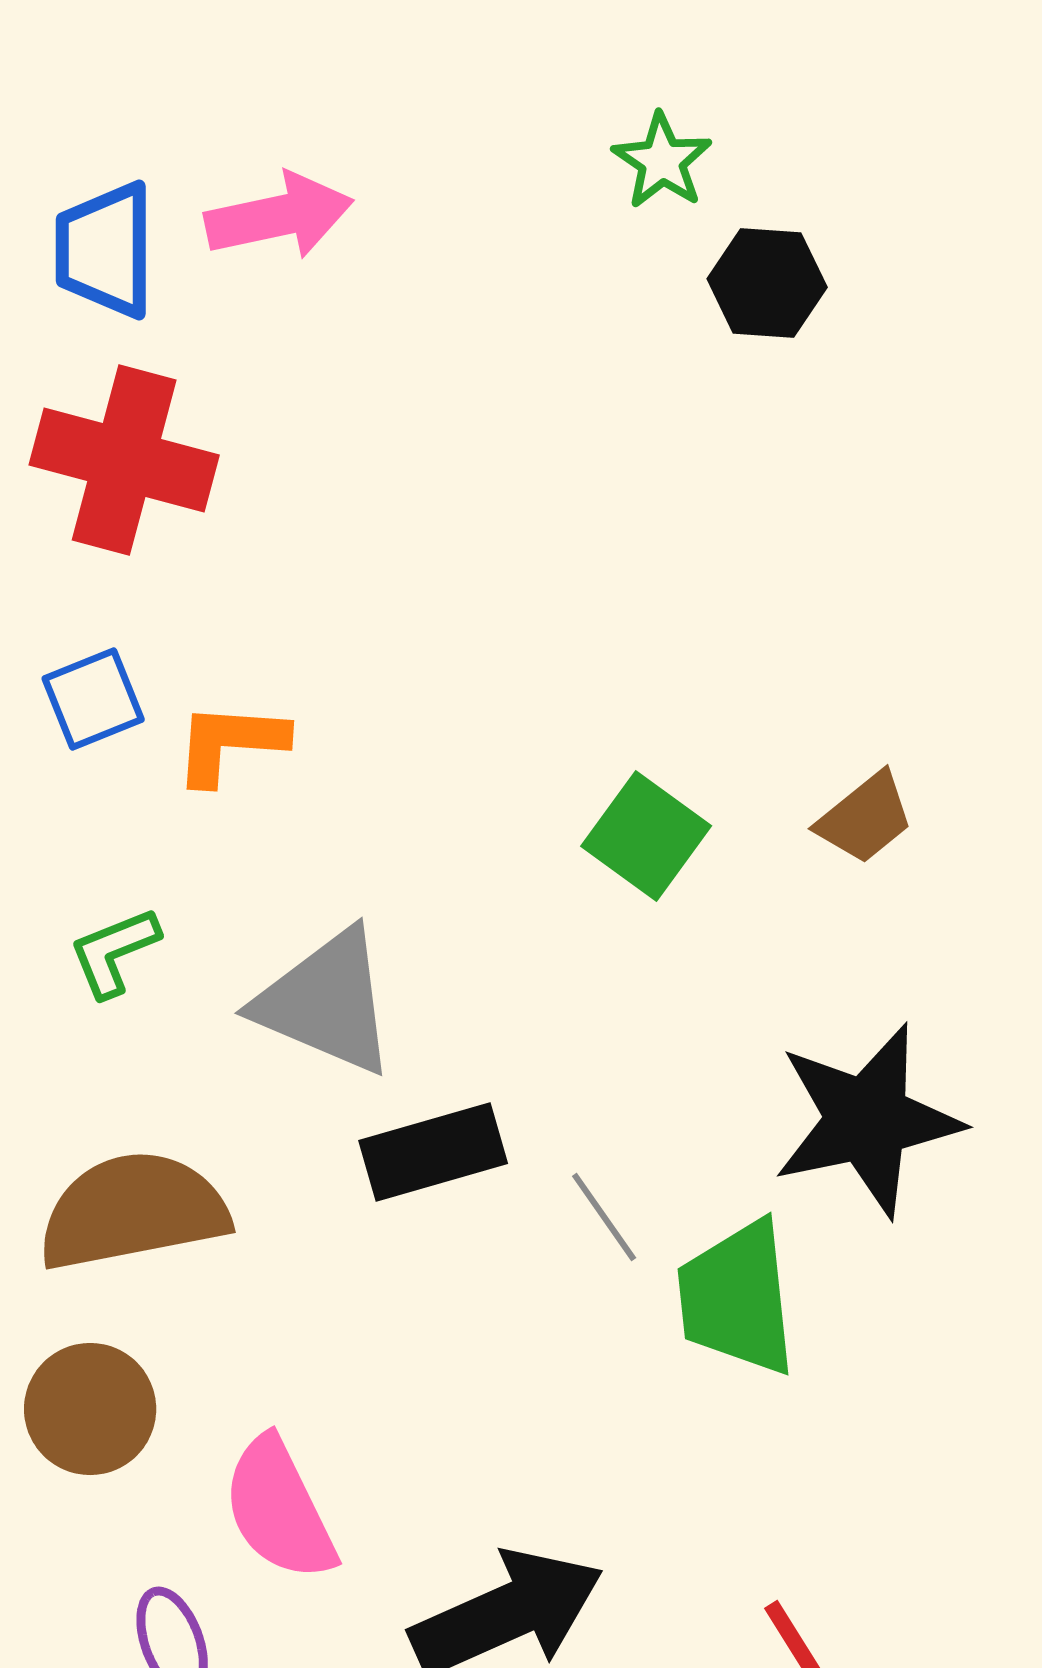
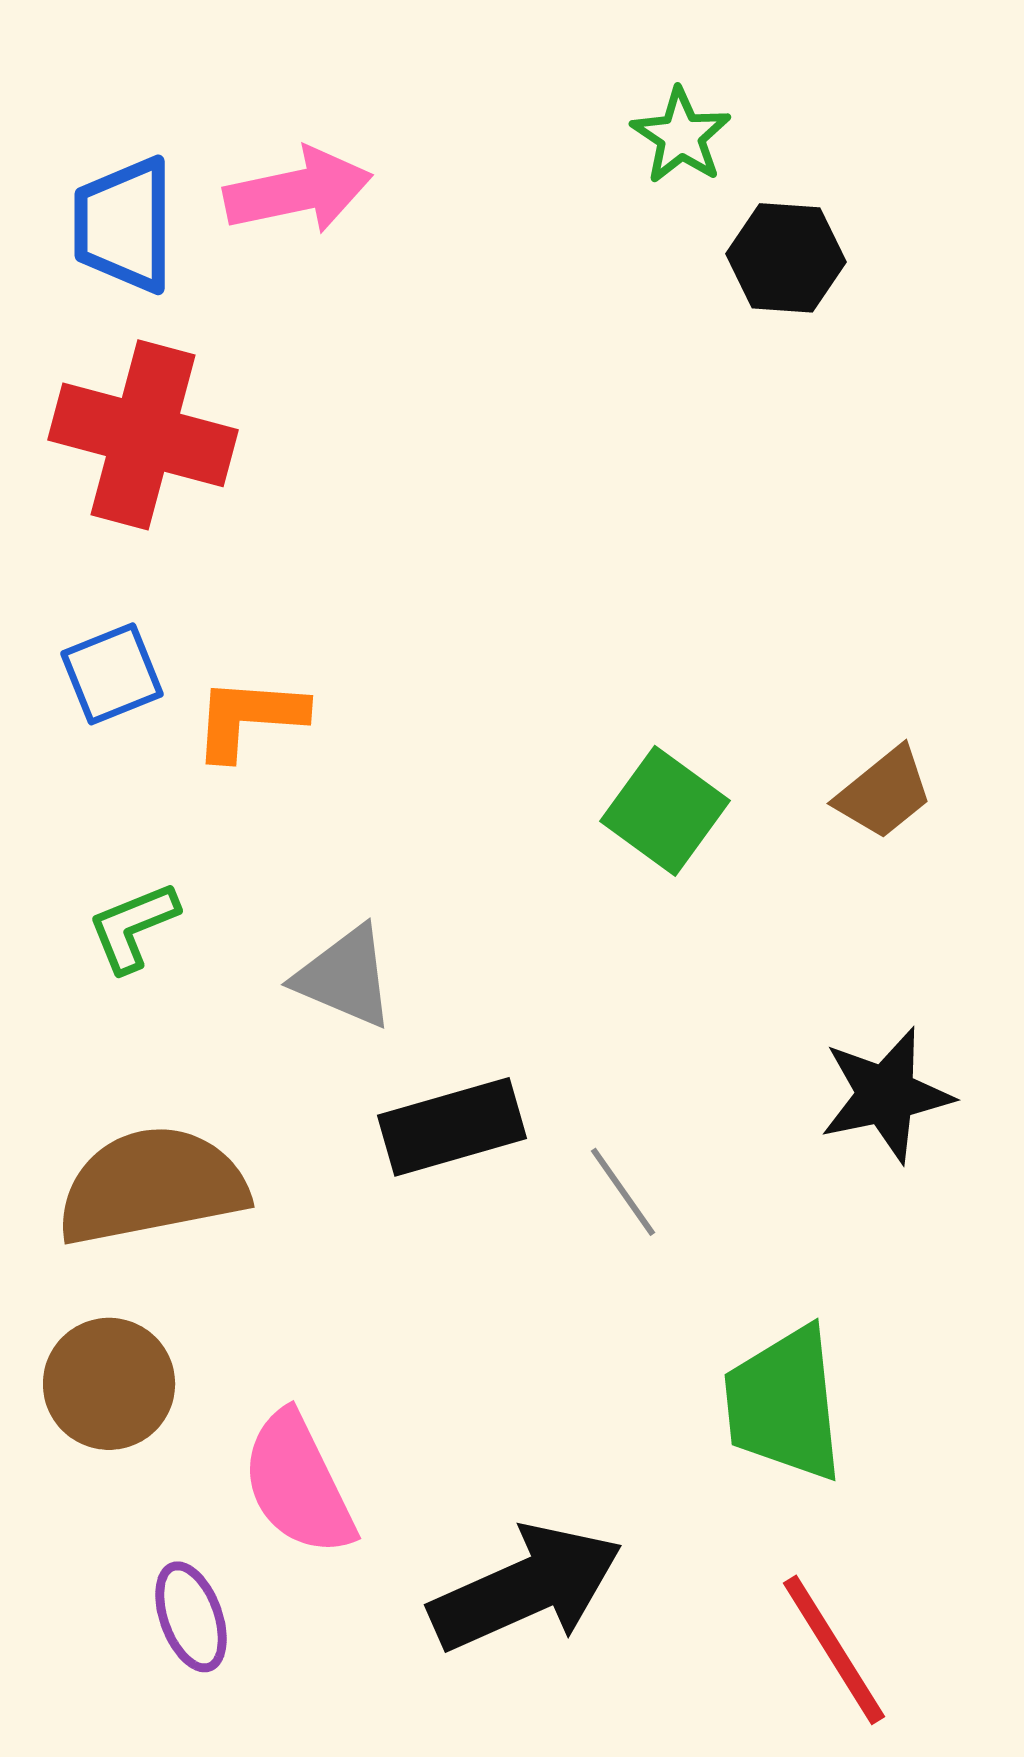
gray triangle: (326, 1002) -> (345, 977), size x0.7
black star: (867, 1120) -> (886, 1095), size x0.7
green trapezoid: (737, 1298) -> (784, 1404), moved

